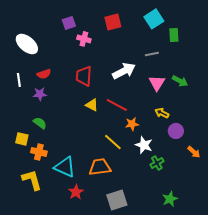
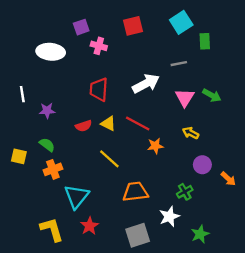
white ellipse: (27, 44) -> (51, 52), moved, turned -35
red semicircle: (44, 74) -> (84, 126), moved
purple circle: (176, 131) -> (202, 165), moved
yellow square: (22, 139) -> (19, 156), moved
yellow line: (113, 142) -> (109, 159), moved
white star: (144, 145) -> (169, 216), moved, turned 30
orange cross: (39, 152) -> (53, 169), moved, turned -35
cyan triangle: (65, 167) -> (76, 196), turned 45
orange trapezoid: (100, 167) -> (135, 192), moved
yellow L-shape: (32, 180) -> (52, 229), moved

